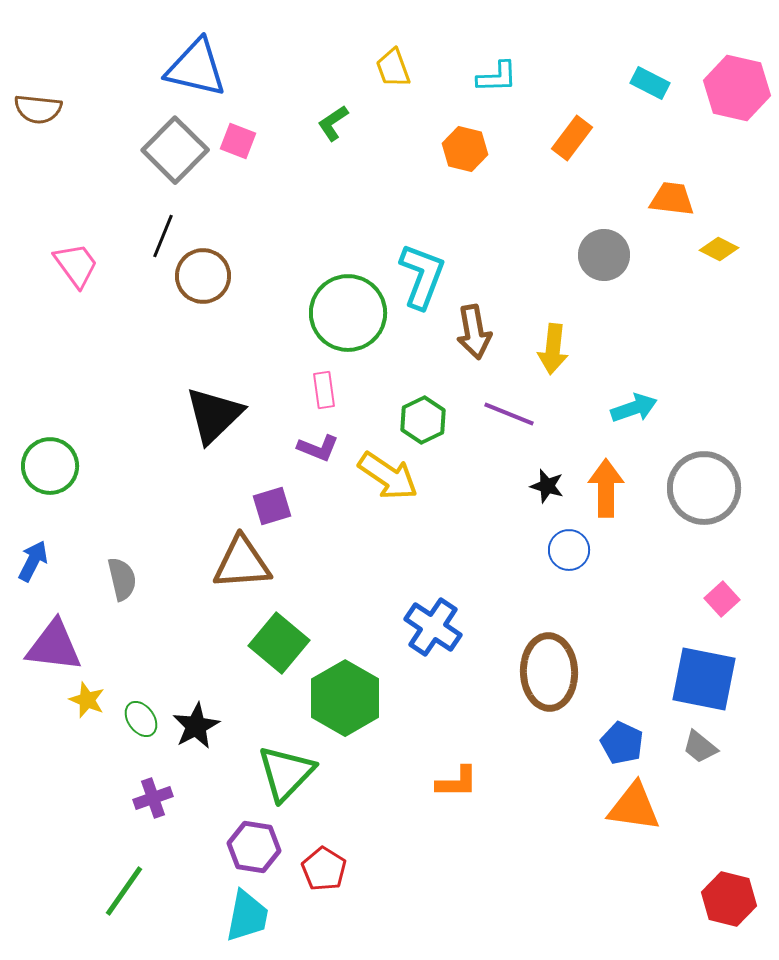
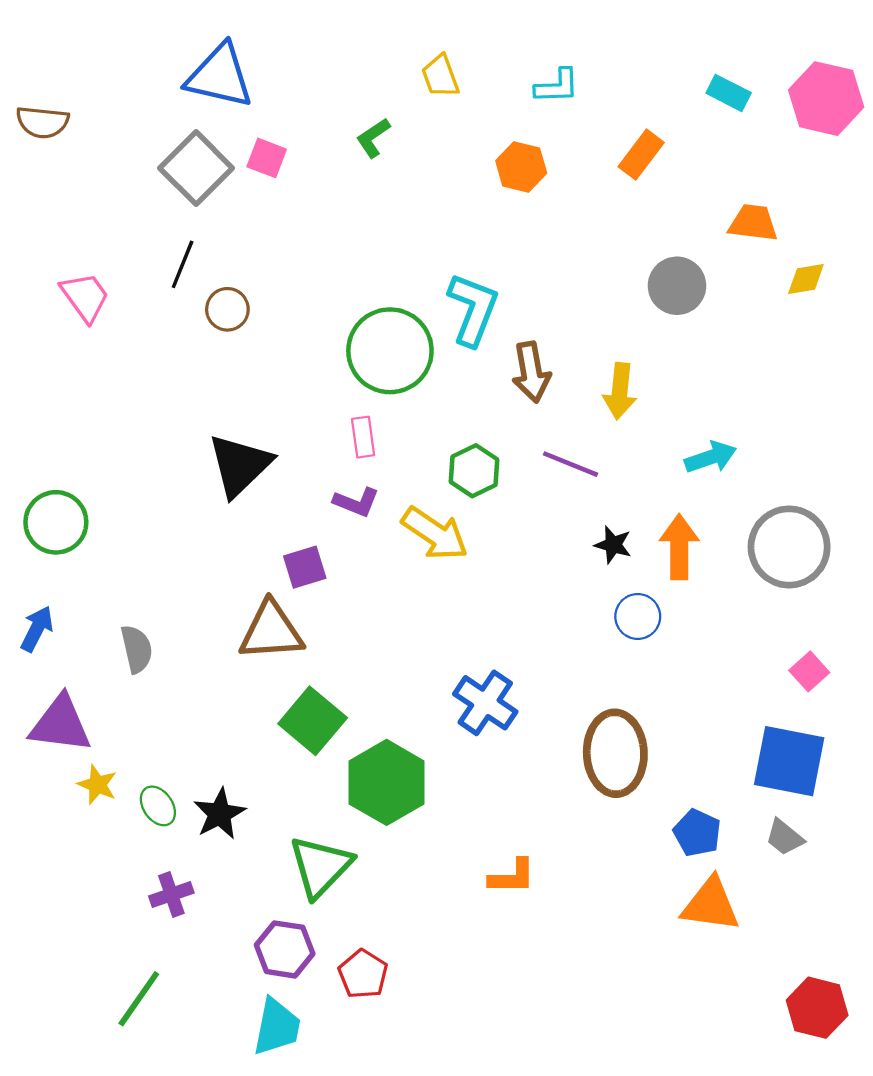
yellow diamond: (719, 249) -> (806, 279), turned -36
brown circle: (203, 276) -> (227, 309), size x0.7

